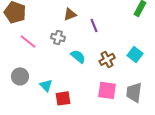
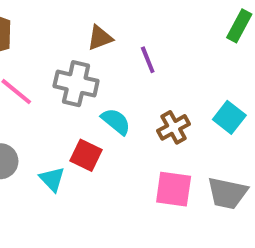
gray cross: (58, 37) -> (76, 84), size x1.5
gray trapezoid: (134, 92) -> (227, 193), turned -85
red square: (63, 98) -> (86, 155), moved, turned 35

